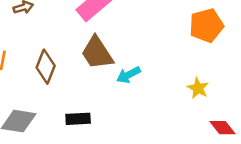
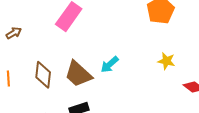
brown trapezoid: (97, 53) -> (78, 74), moved

